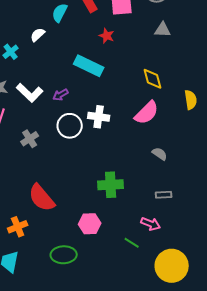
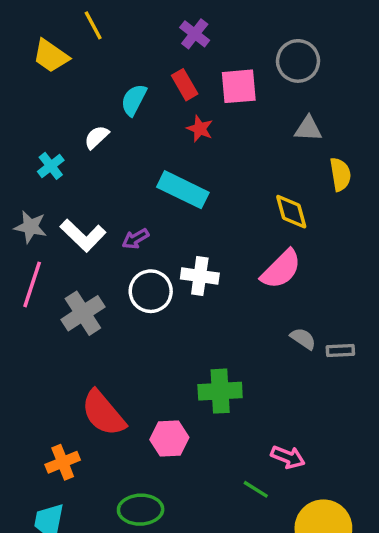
red star: (107, 36) -> (200, 129), moved
yellow semicircle: (191, 100) -> (340, 174), moved
gray cross: (30, 139) -> (83, 313), size x1.4
gray rectangle: (164, 195) -> (340, 350), moved
pink hexagon: (90, 224) -> (169, 439), moved

